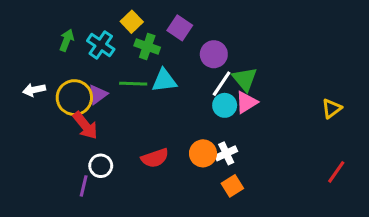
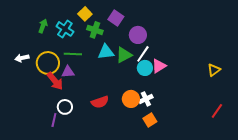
green triangle: (245, 79) -> (124, 55), moved, turned 42
green line: (133, 84) -> (73, 54), moved
purple triangle: (98, 95) -> (68, 72), moved, turned 32

